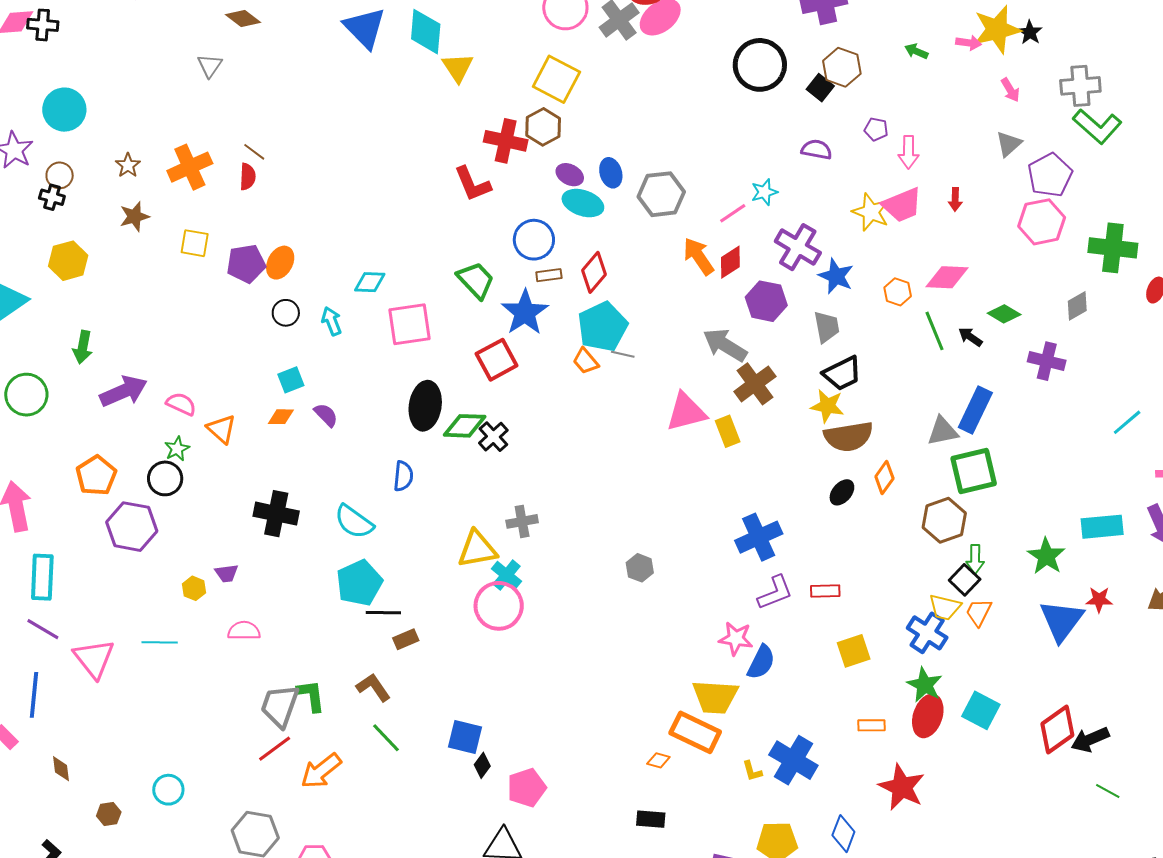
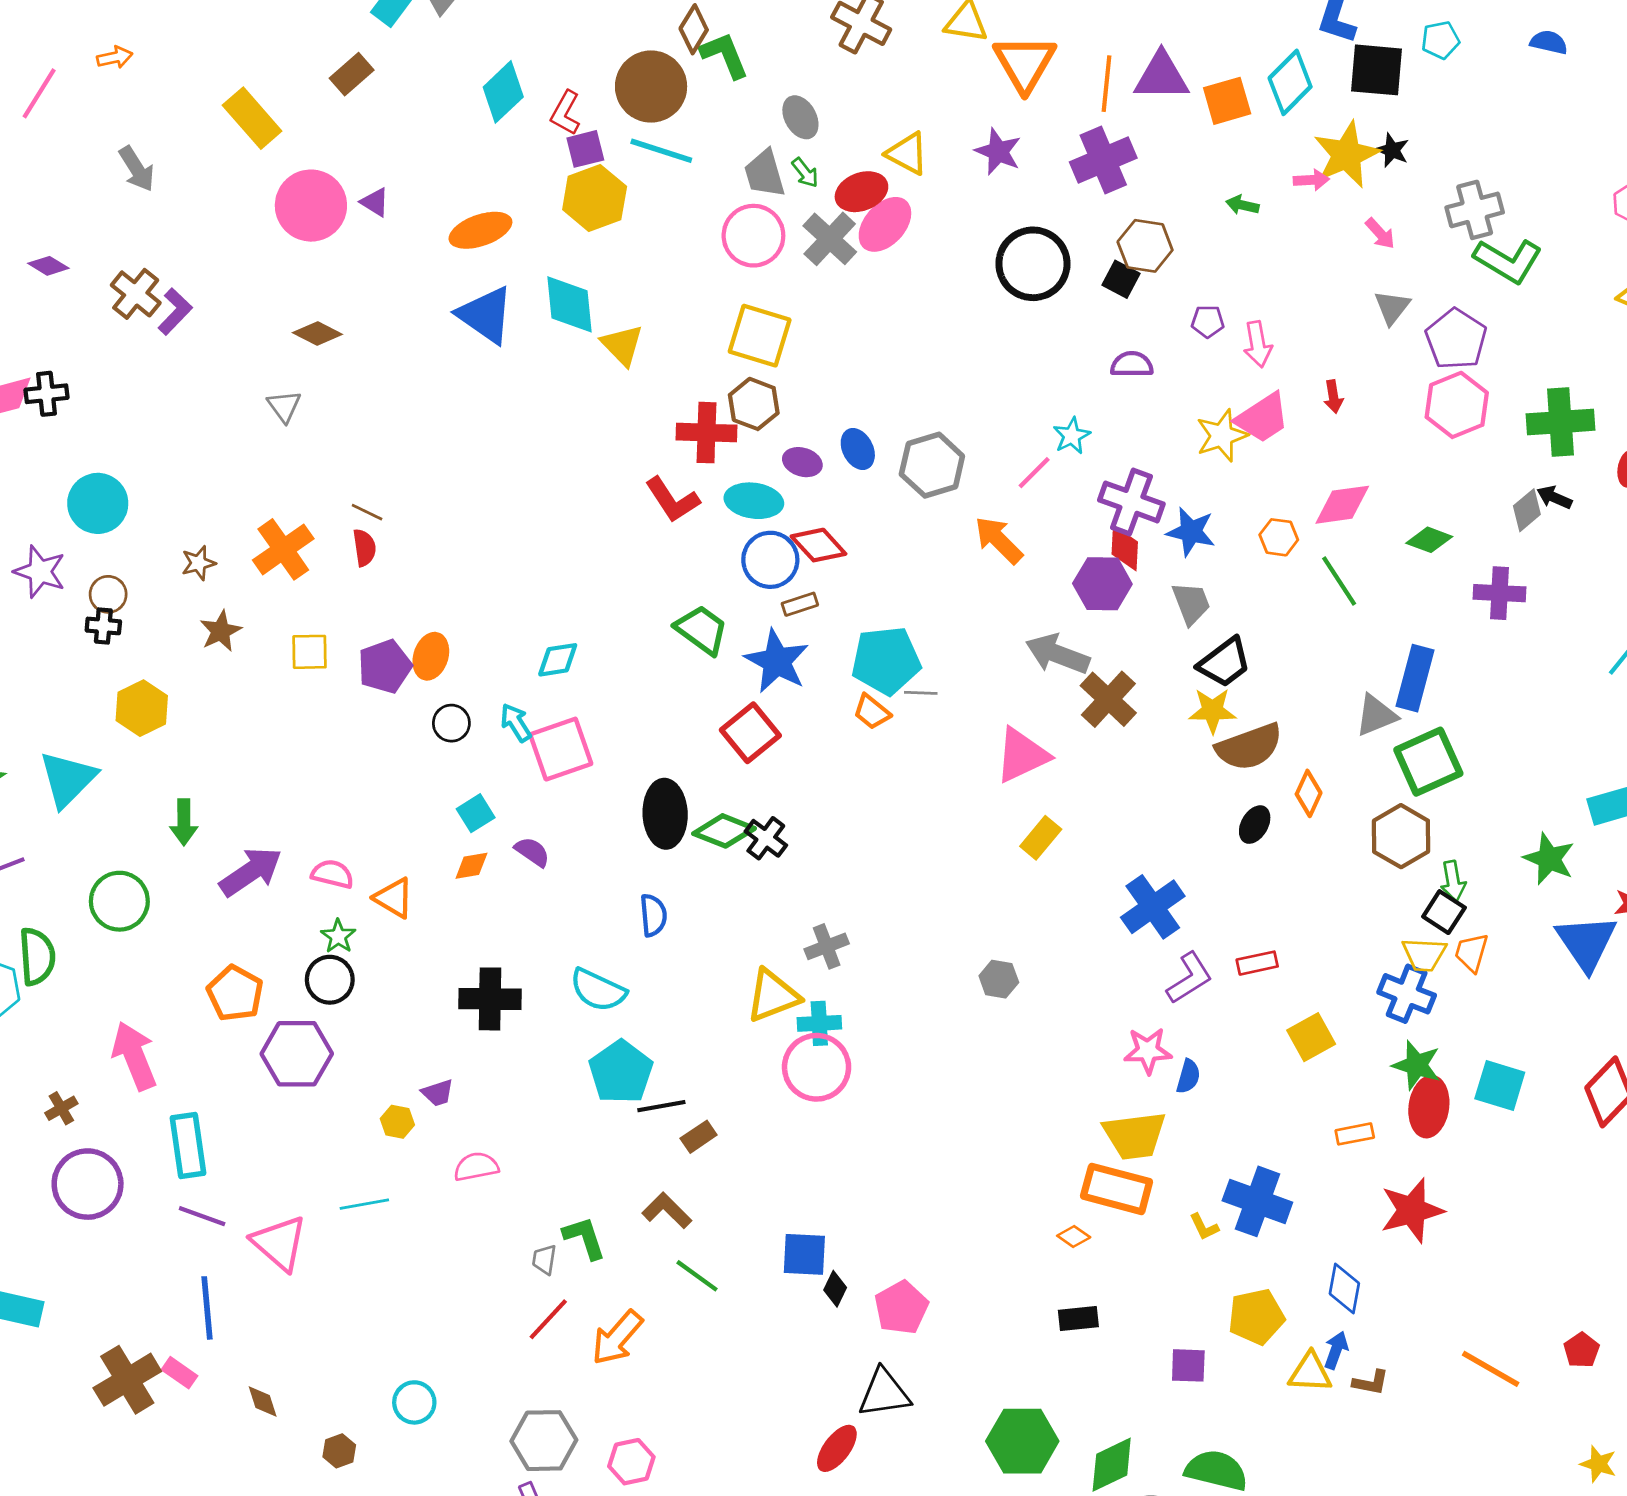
brown star: (128, 165) -> (198, 563), turned 30
cyan ellipse: (583, 203) -> (754, 501), moved
yellow star: (871, 212) -> (1222, 436), turned -30
red diamond: (730, 262) -> (1125, 548), moved, turned -44
red diamond: (594, 272) -> (818, 545), moved, turned -72
pink square: (409, 324) -> (561, 749), moved
cyan pentagon: (603, 327) -> (886, 661), turned 30
black arrow: (970, 337) -> (1554, 497), moved
green diamond: (465, 426) -> (724, 831), turned 30
yellow rectangle: (728, 431) -> (1041, 838), moved, turned 72
cyan cross: (507, 575) -> (819, 1023), turned -32
blue semicircle: (761, 662) -> (1188, 1076), size x0.7
gray trapezoid: (280, 706) -> (544, 1260), size x0.5
orange diamond: (658, 760) -> (1074, 1236), turned 30
red star: (902, 787) -> (1412, 1210), turned -30

